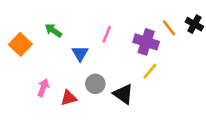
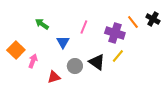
orange square: (20, 44) -> (16, 50), moved
pink arrow: (43, 88) -> (33, 61), moved
black triangle: (123, 94) -> (97, 62), moved

